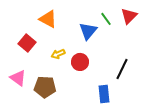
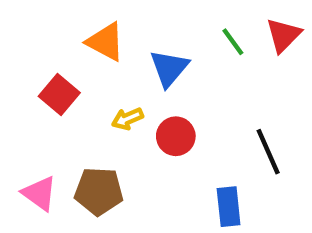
blue triangle: (88, 31) -> (169, 68), moved
black line: (122, 69) -> (268, 152), turned -50
pink triangle: (18, 78) -> (40, 193), moved

